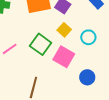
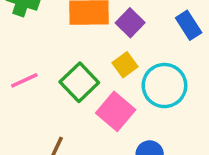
cyan circle: (88, 37) -> (164, 86), size x1.6

